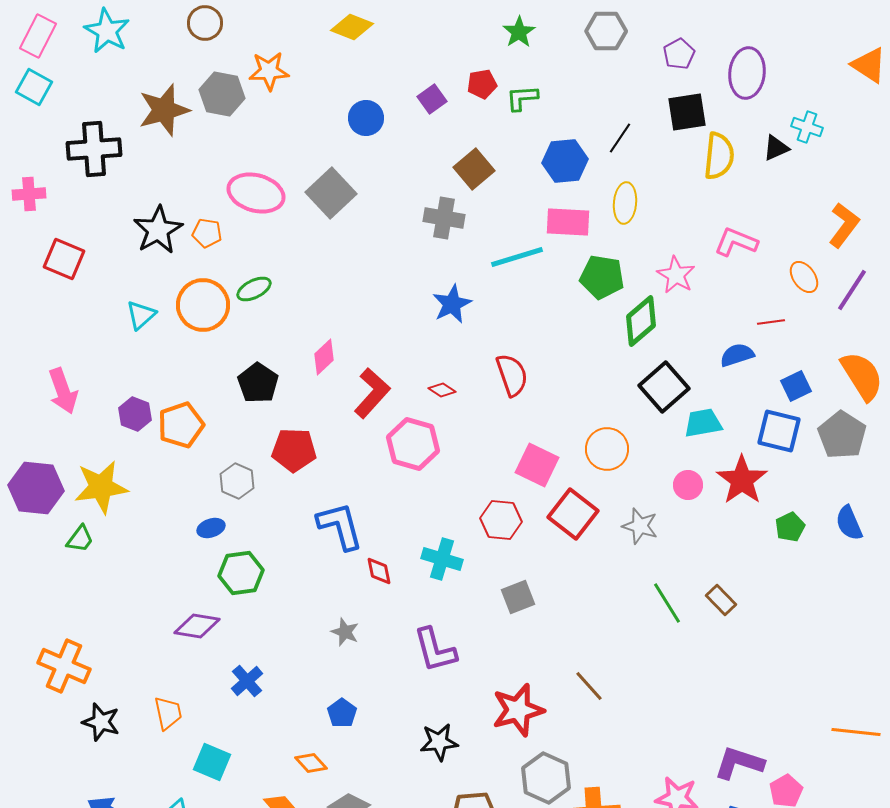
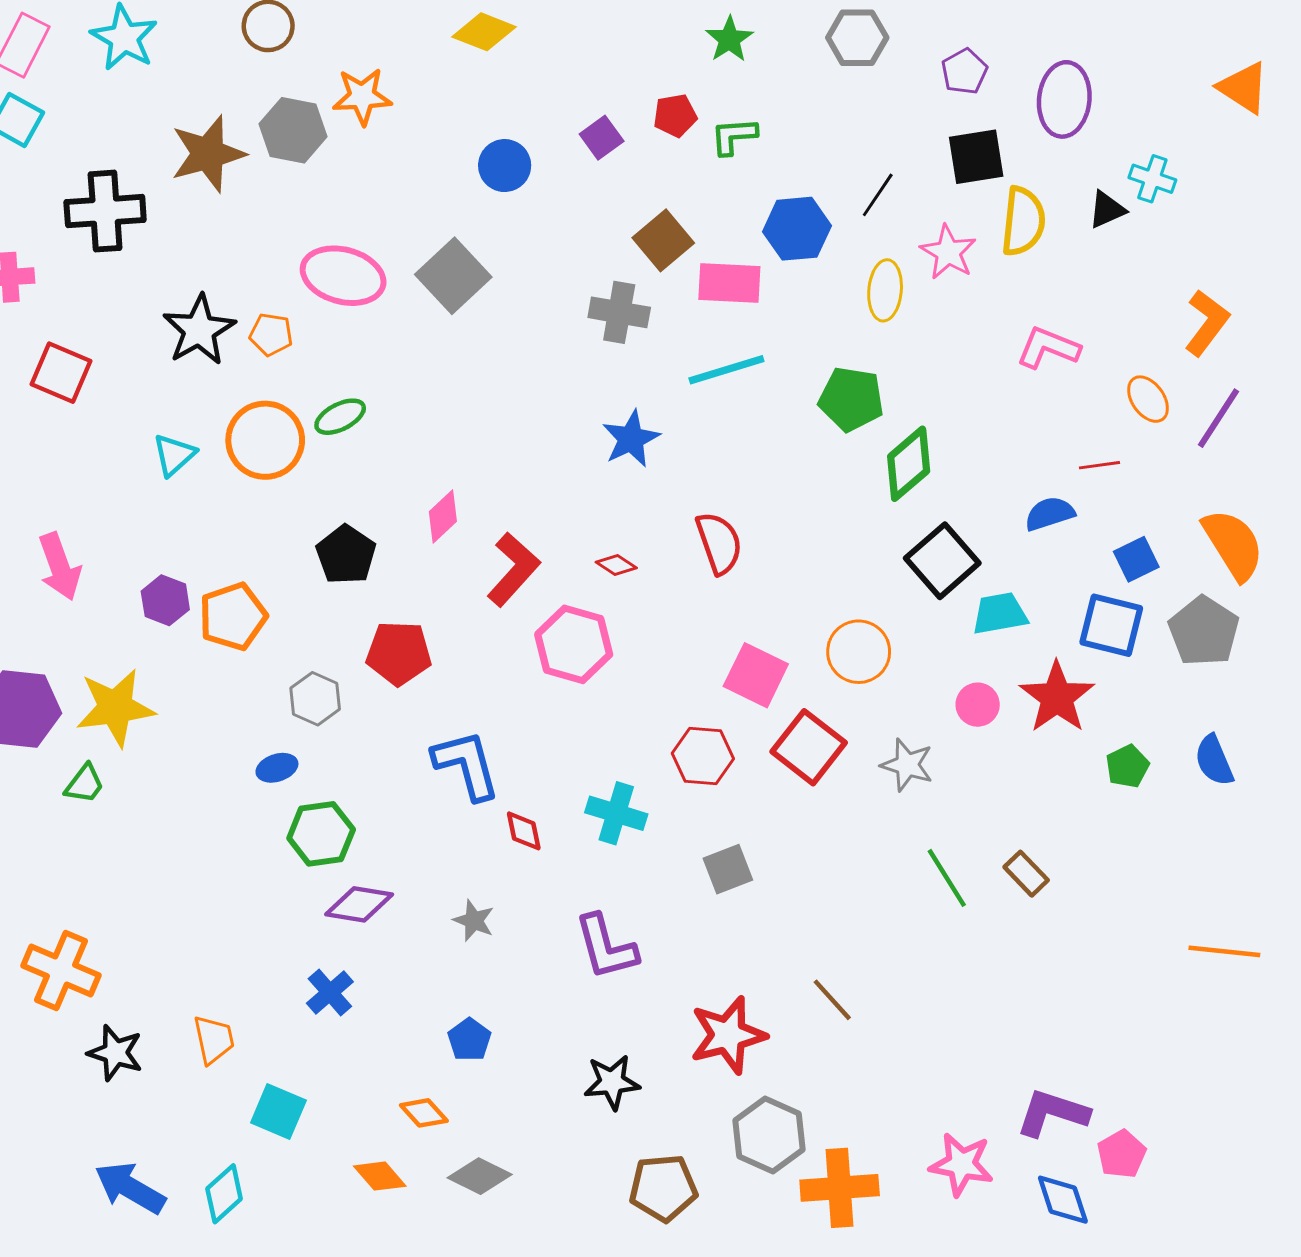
pink rectangle: (568, 222) -> (729, 283), moved
pink star: (676, 275) -> (948, 252), moved
purple diamond: (197, 626) -> (359, 904), moved
orange line: (856, 732) -> (1224, 951), moved

